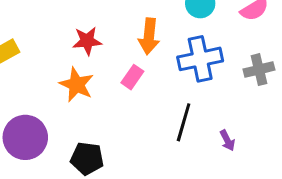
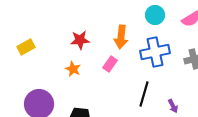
orange star: (77, 85) -> (73, 69), size x0.7

